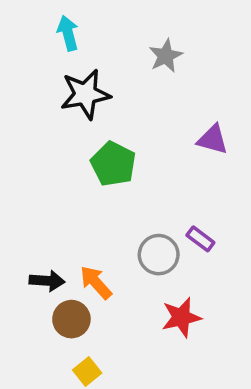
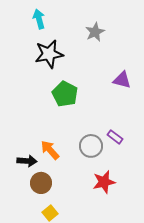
orange arrow: (96, 282) -> (50, 150), moved

